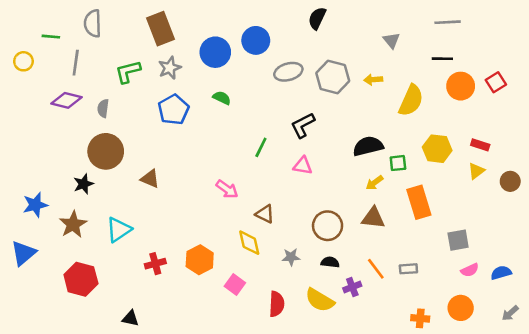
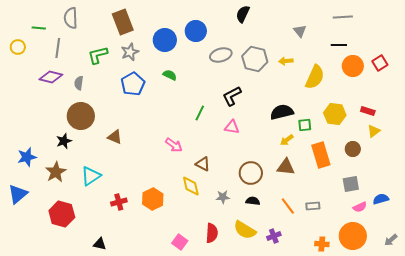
yellow triangle: (476, 171) -> (374, 131), moved
brown circle: (510, 181) -> (353, 149), moved
blue semicircle: (501, 273) -> (381, 199), moved
pink square: (235, 284) -> (180, 242), moved
purple cross: (352, 287) -> (274, 236), moved
orange circle: (461, 308) -> (353, 236), size x1.4

